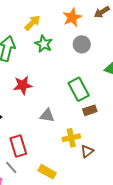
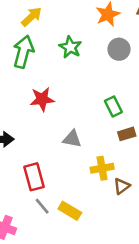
yellow arrow: (32, 23) -> (31, 17), moved
green rectangle: (79, 89) -> (113, 107), size x0.7
gray line: (11, 167) -> (42, 206), moved

